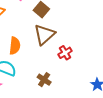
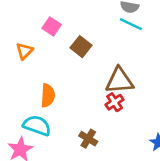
brown triangle: (44, 35) -> (119, 81), moved, turned 40

